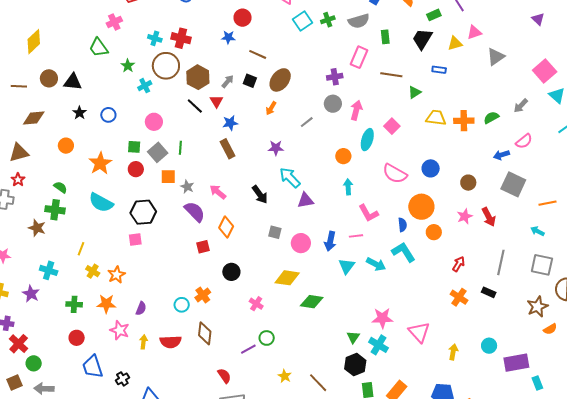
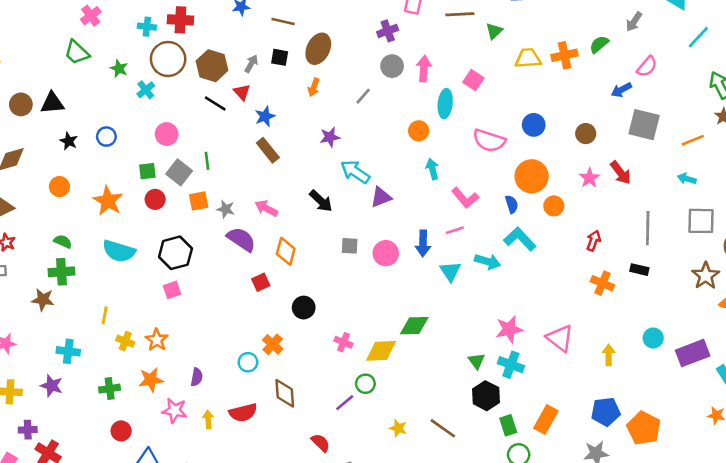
yellow diamond: (287, 278) -> (381, 351), moved

